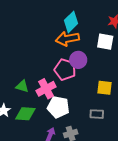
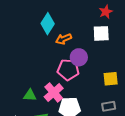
cyan diamond: (71, 22) -> (48, 24), moved
orange arrow: (67, 39) -> (64, 39), size x0.7

